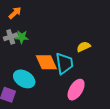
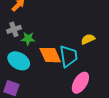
green star: (22, 37) -> (28, 39), moved
cyan ellipse: (24, 79) -> (19, 61), moved

